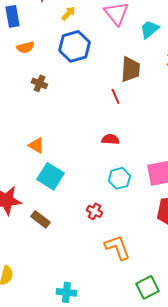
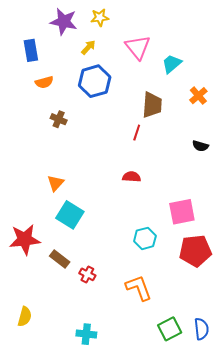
red line: (115, 96) -> (137, 133), turned 42
orange triangle: (36, 145) -> (56, 183), turned 42
cyan hexagon: (119, 178) -> (145, 238), moved
red cross: (94, 211) -> (87, 274), moved

